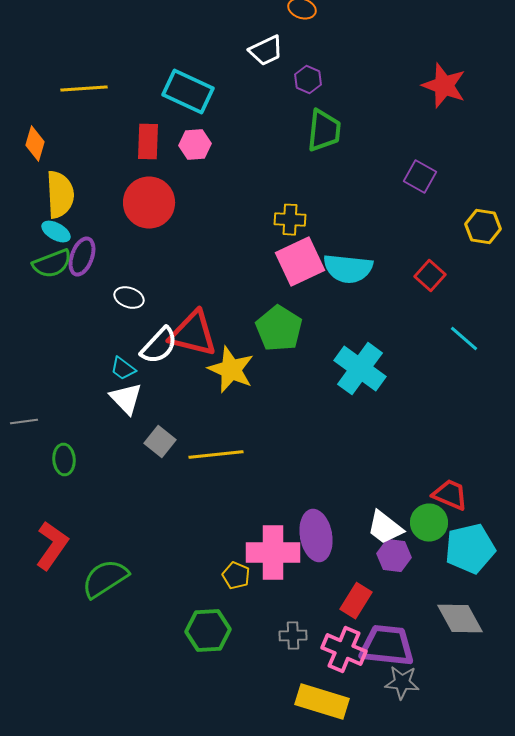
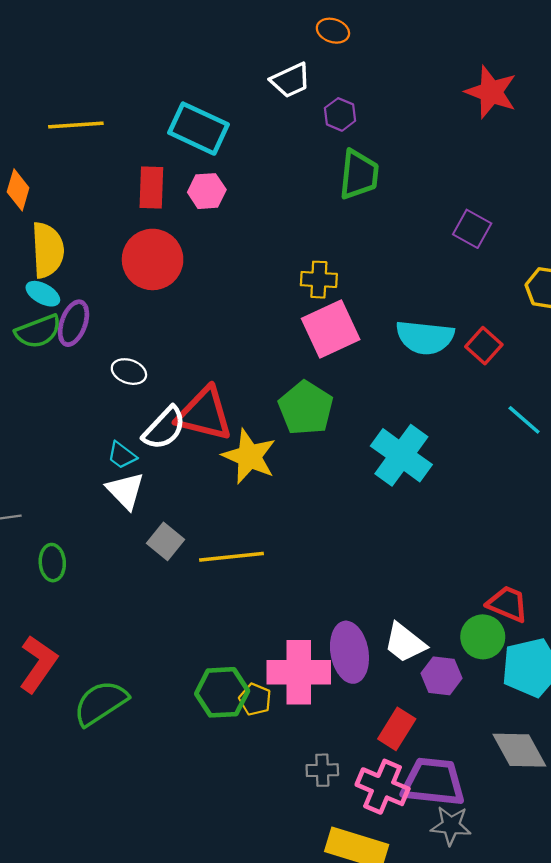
red star: (444, 86) -> (491, 92), moved
cyan semicircle: (348, 269) -> (425, 337), moved
white trapezoid: (385, 528) -> (405, 643), moved
green hexagon: (208, 631) -> (222, 692), moved

